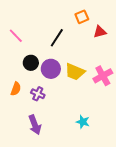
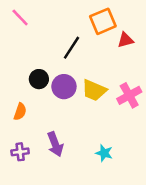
orange square: (82, 17) -> (103, 21), size x1.5
pink line: (16, 36) -> (20, 18), moved
purple cross: (38, 94) -> (20, 152), moved, turned -32
purple arrow: (35, 125) -> (55, 144), moved

